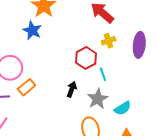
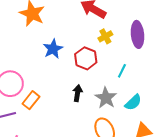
blue star: (32, 30) -> (53, 49), moved, turned 30
cyan line: (103, 74) -> (122, 71), moved, turned 56

